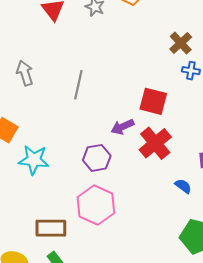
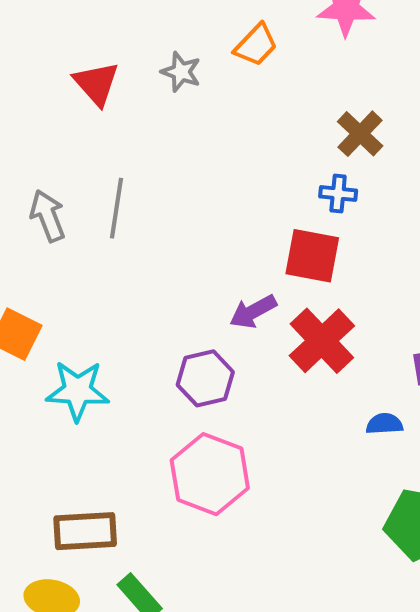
blue cross: (191, 71) -> (338, 194), moved
gray line: (78, 85) -> (117, 208), moved
blue semicircle: (183, 186) -> (384, 424), turned -36
brown rectangle: (51, 228) -> (85, 531), moved

